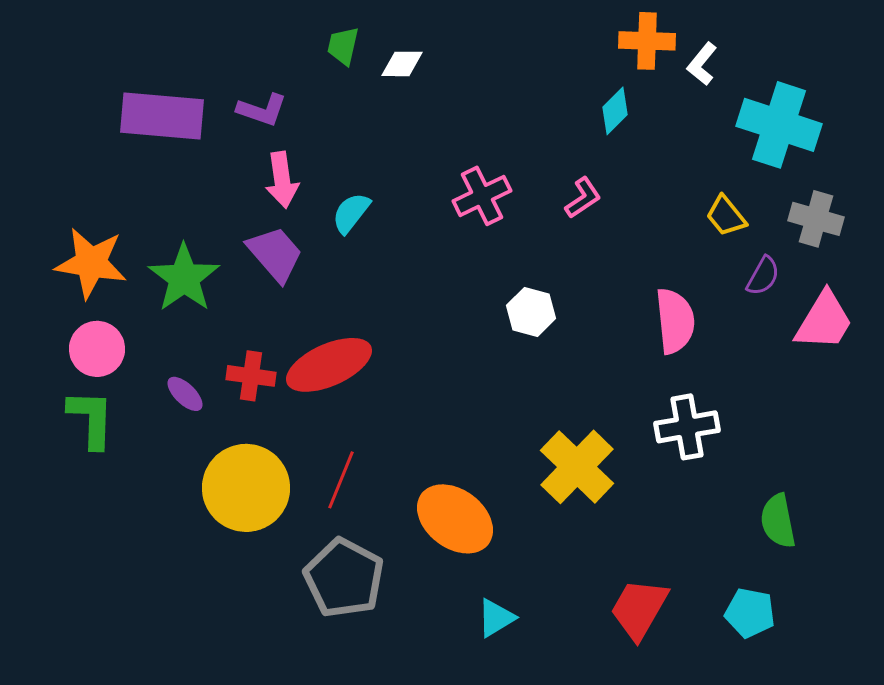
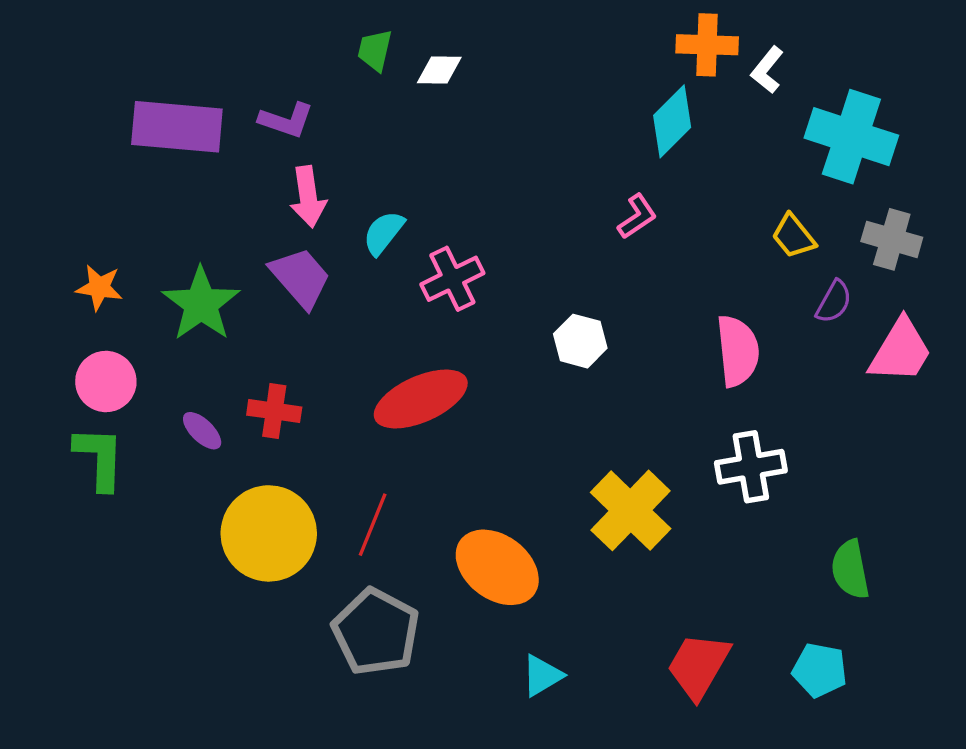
cyan diamond: (615, 111) -> (672, 121), size x1.4
pink cross: (482, 196) -> (452, 279), moved
orange star: (91, 263) -> (99, 287), size x0.6
red ellipse: (329, 365) -> (421, 399), moved

